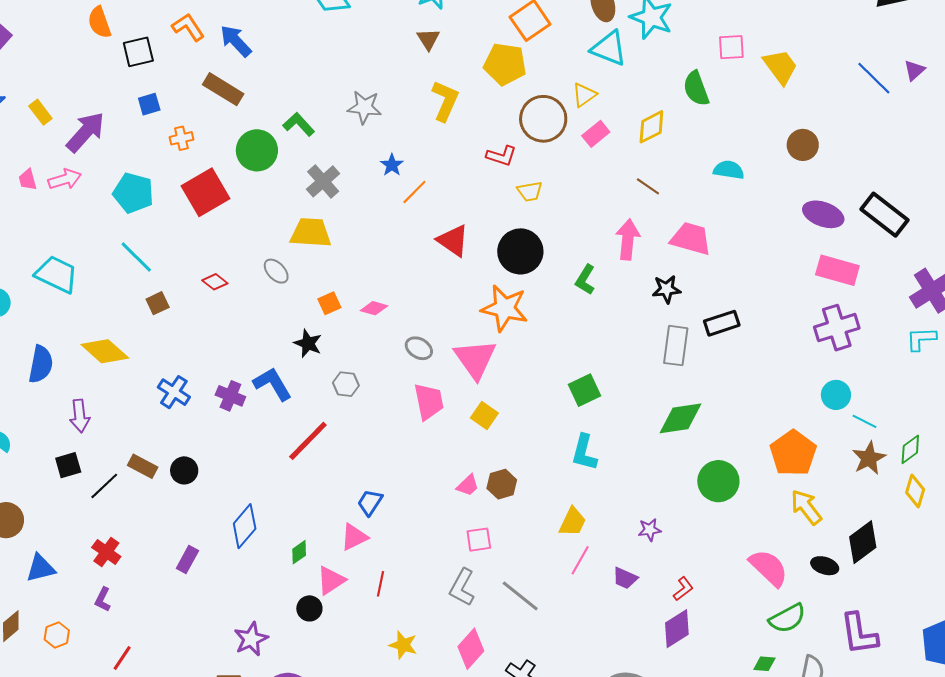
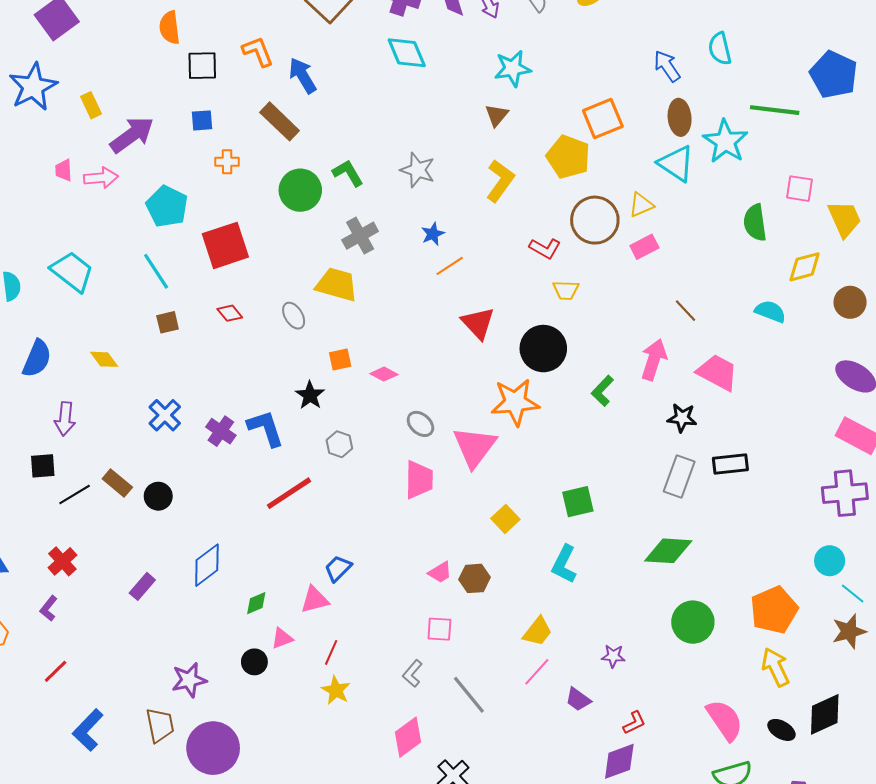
yellow diamond: (651, 127) -> (805, 267), moved
red square: (206, 192) -> (225, 245), moved
orange star: (505, 308) -> (515, 402), turned -30
yellow diamond: (105, 351) -> (104, 359), size x0.6
yellow square: (484, 415) -> (505, 519), moved
pink triangle: (331, 580) -> (282, 638), size x0.7
gray L-shape: (462, 587) -> (412, 673), size x0.7
yellow star: (403, 645) -> (336, 690), moved

